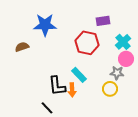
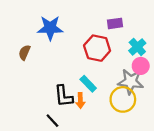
brown semicircle: (22, 47) -> (24, 53), turned -48
gray star: (117, 73) -> (131, 82), size x1.6
yellow circle: (110, 89) -> (123, 99), size x1.5

